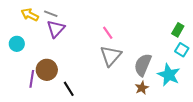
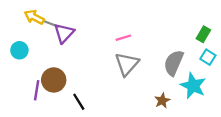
gray line: (51, 14) -> (51, 24), moved
pink line: (108, 33) -> (123, 38), turned -72
gray semicircle: (143, 65) -> (174, 63), moved

